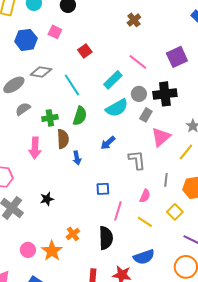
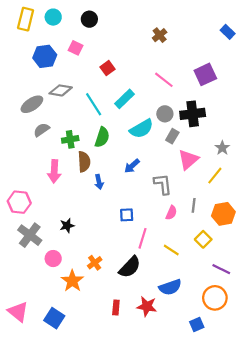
cyan rectangle: (113, 80) -> (124, 99), moved
pink semicircle: (145, 196) -> (171, 213), moved
black semicircle: (106, 238) -> (130, 267), turned 45
pink circle: (28, 250) -> (53, 259), moved

